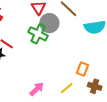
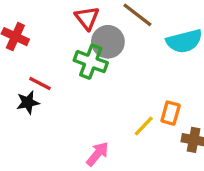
yellow line: (67, 88) -> (144, 126), moved

